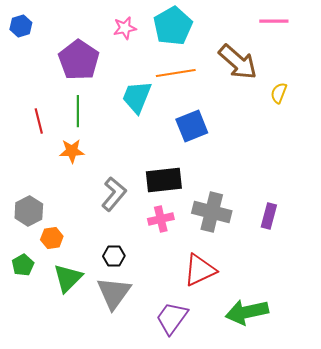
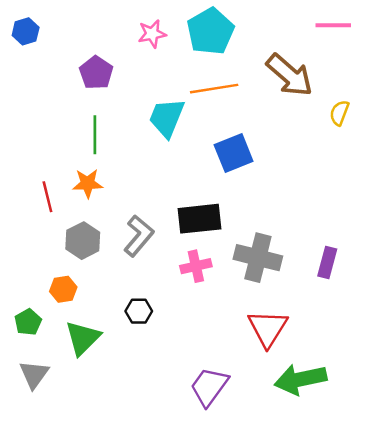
purple pentagon: (79, 60) -> (96, 73), size x0.7
red line: (39, 121) -> (47, 197), moved
gray hexagon: (29, 211) -> (83, 241), moved
red triangle: (200, 270) -> (268, 328), moved, turned -33
gray triangle: (114, 293) -> (34, 374), moved, size x0.7

